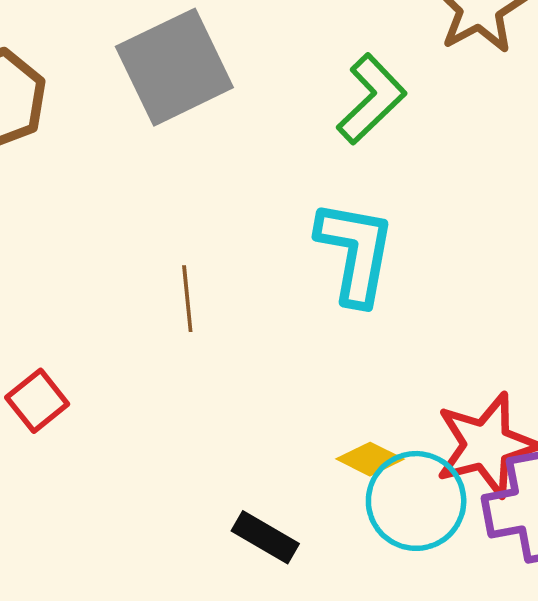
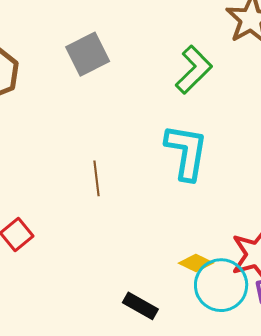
gray square: (174, 67) -> (88, 54), size x0.7

